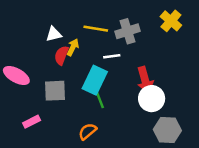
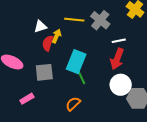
gray cross: (128, 31) -> (100, 20), turned -30
white line: (112, 56) -> (119, 41), moved
red arrow: (145, 80) -> (117, 59), turned 40
white circle: (152, 99) -> (121, 85), moved

